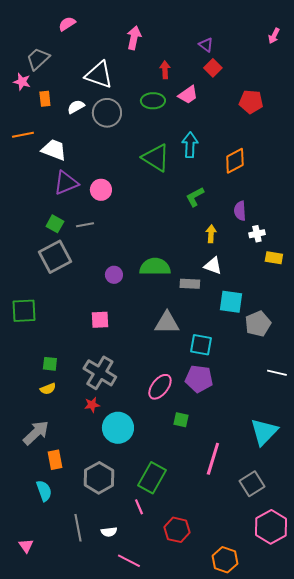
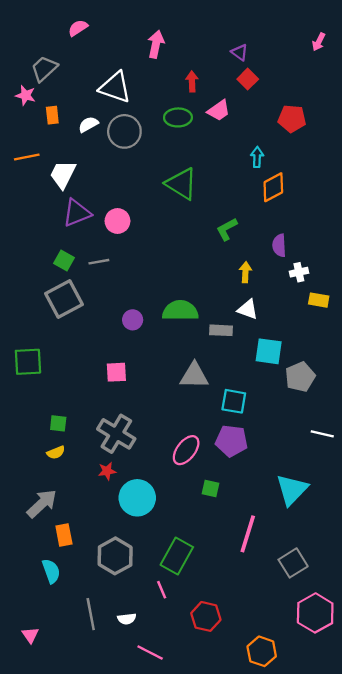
cyan arrow: (190, 145) -> (257, 157), moved, size x0.7
white trapezoid: (54, 150) -> (63, 174), turned -84
cyan triangle: (264, 432) -> (292, 490), moved

